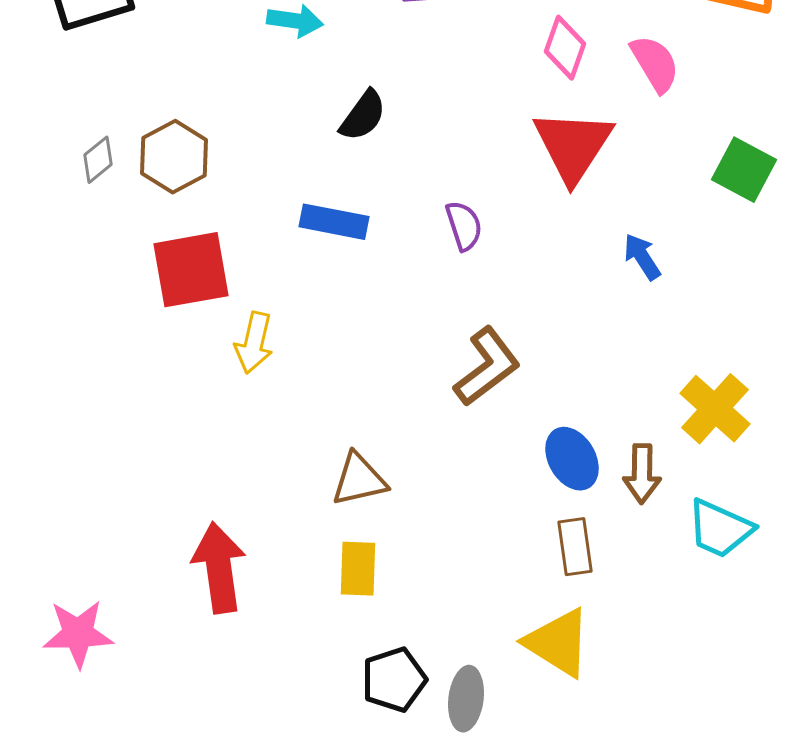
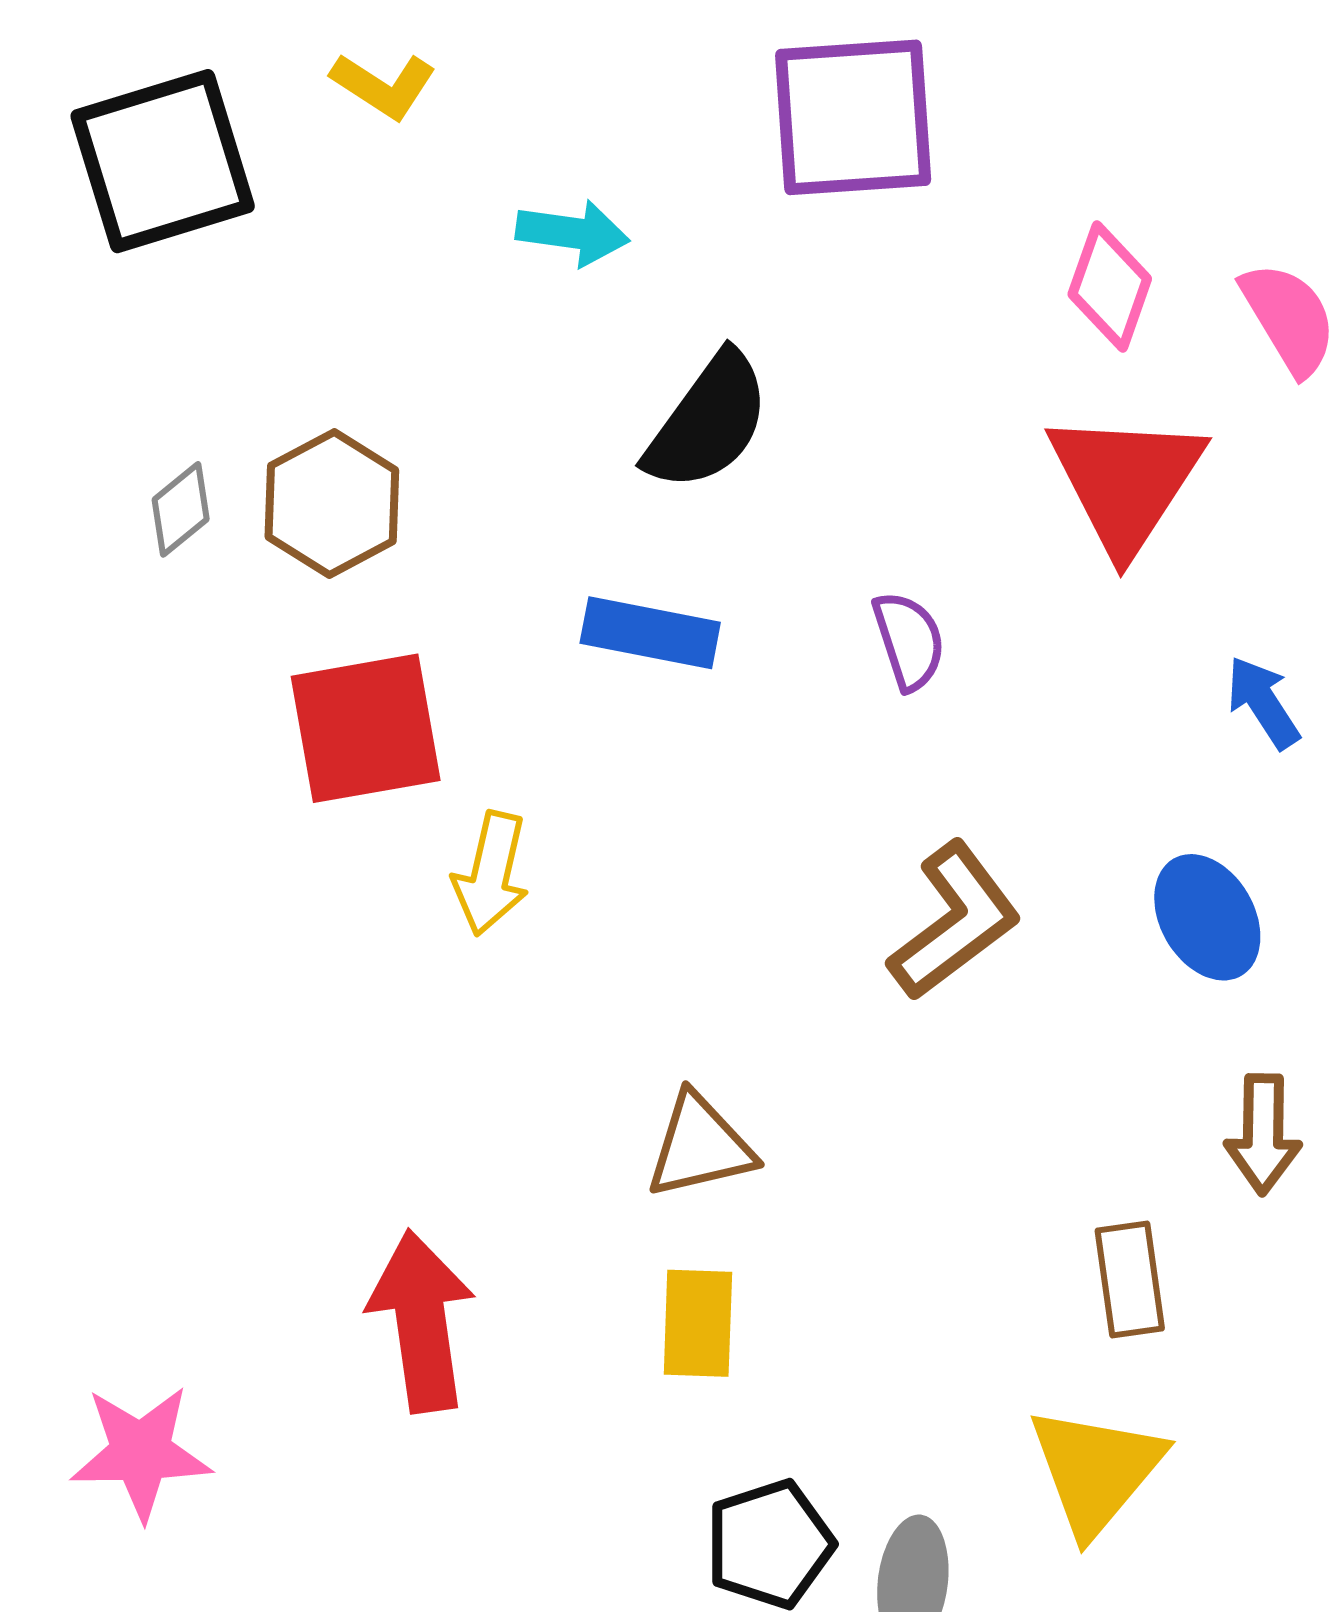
black semicircle: (363, 116) -> (708, 422), size x1.4
blue ellipse: (572, 459) -> (1207, 917), moved
yellow triangle: (558, 643) -> (1096, 1470), turned 38

